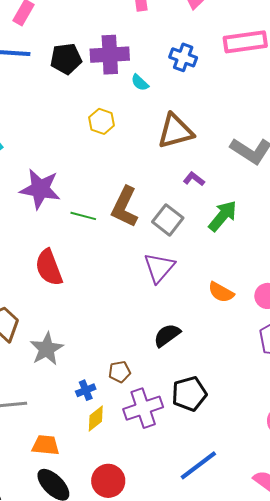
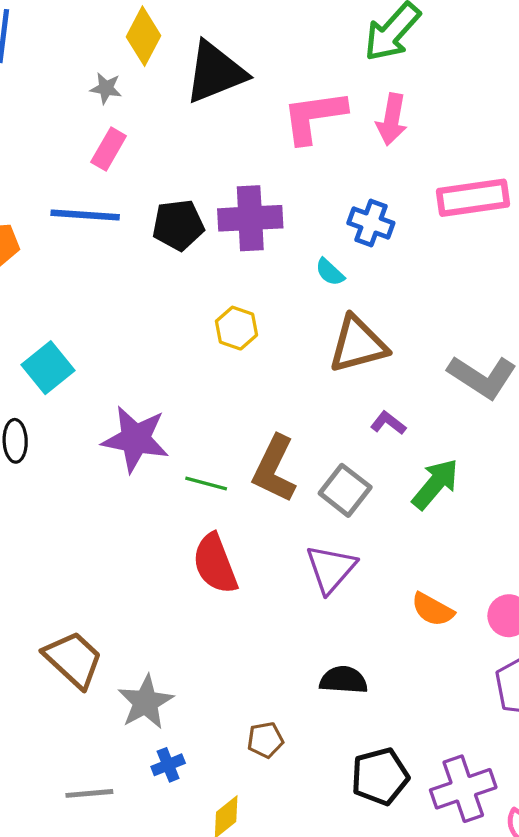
cyan semicircle: (140, 83) -> (330, 272), moved
red semicircle: (49, 268) -> (215, 564), moved
black semicircle: (167, 335) -> (344, 680), turned 40
blue cross: (86, 390) -> (168, 765), moved
purple cross: (143, 408) -> (463, 789), moved

